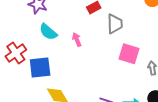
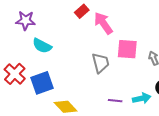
gray trapezoid: (115, 24) -> (101, 63), moved
pink arrow: (77, 40) -> (103, 23), moved, size x1.6

